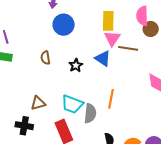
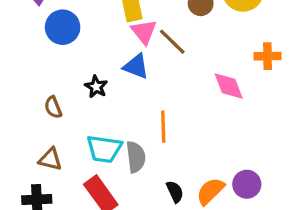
brown line: (128, 48) -> (172, 42), turned 48
brown semicircle: (45, 58) -> (53, 107), moved
brown triangle: (38, 103) -> (50, 159), turned 42

